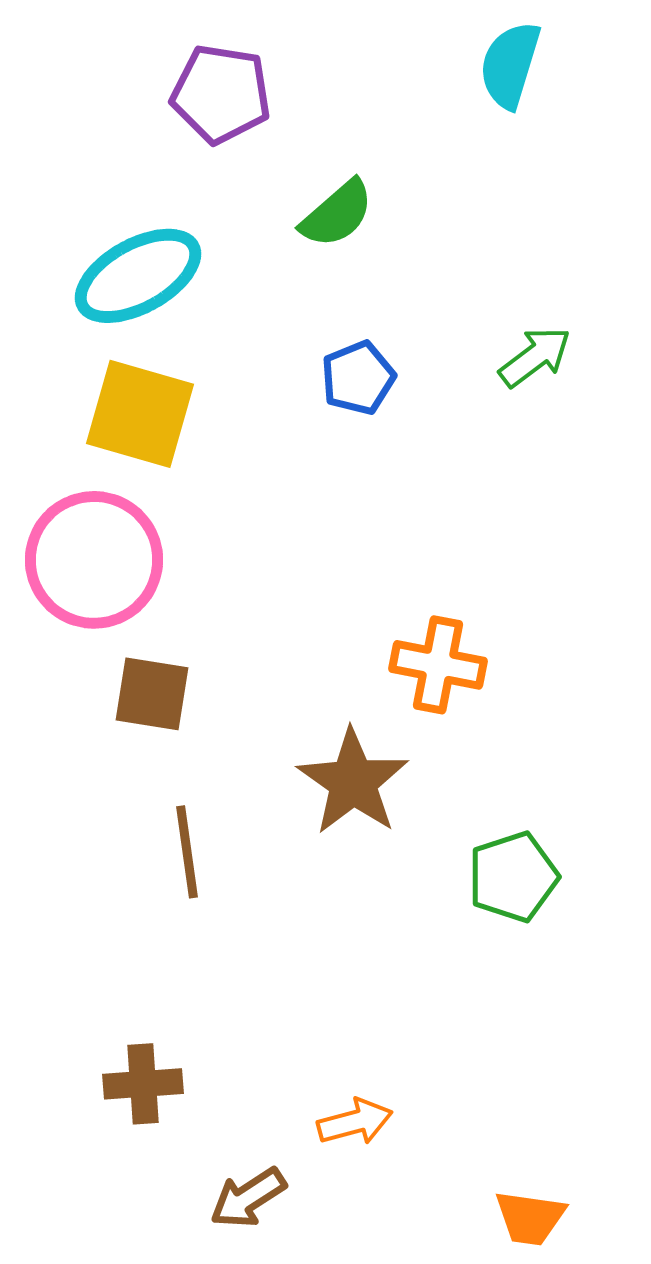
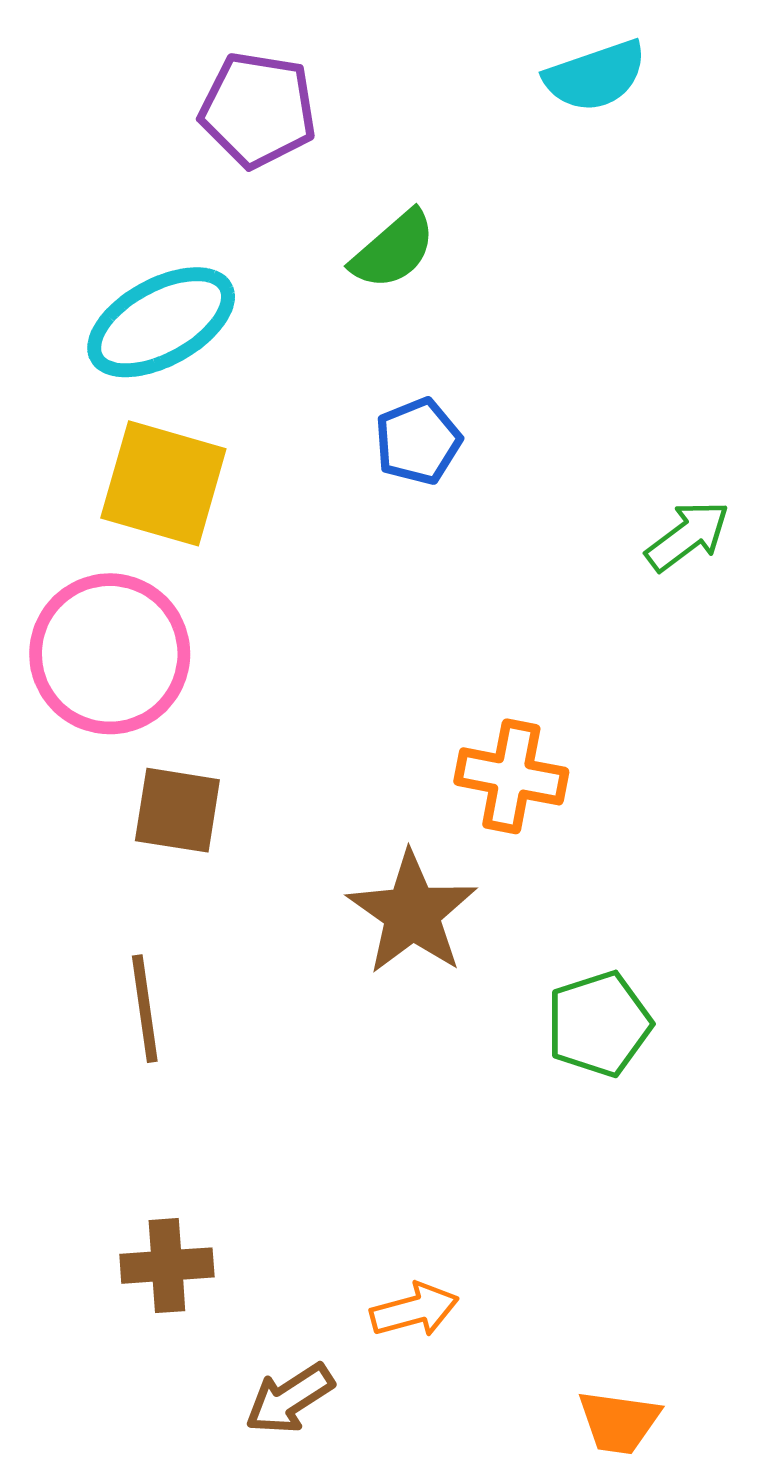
cyan semicircle: (510, 65) -> (595, 76), turned -126
green arrow: (535, 357) -> (688, 536), moved
brown line: (187, 852) -> (145, 1009), moved

